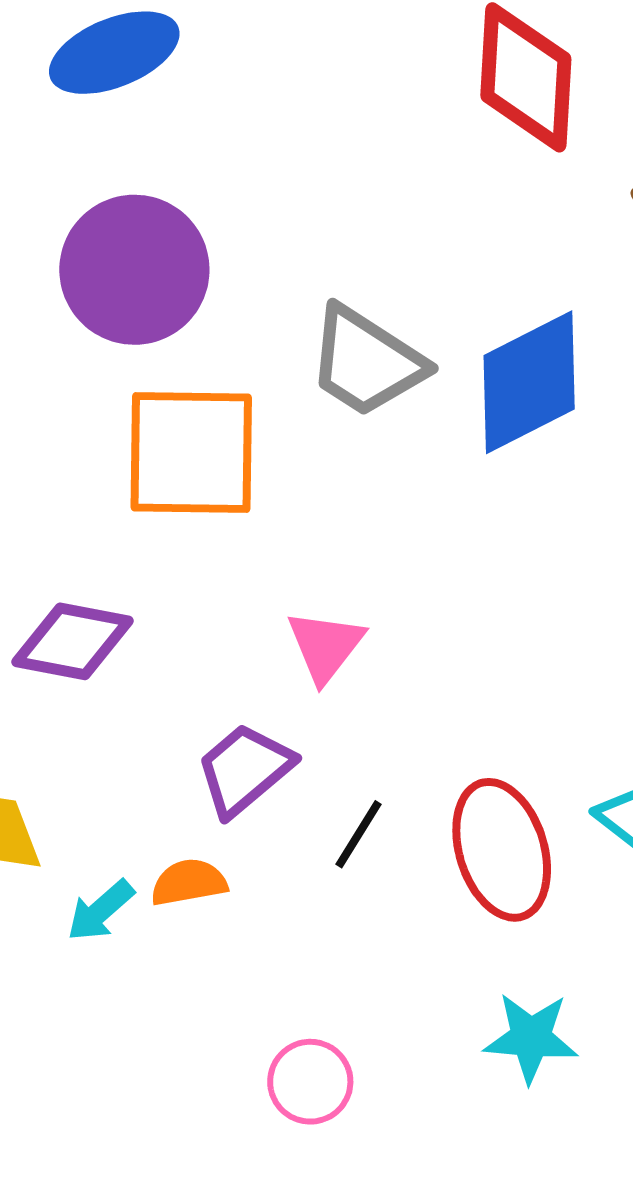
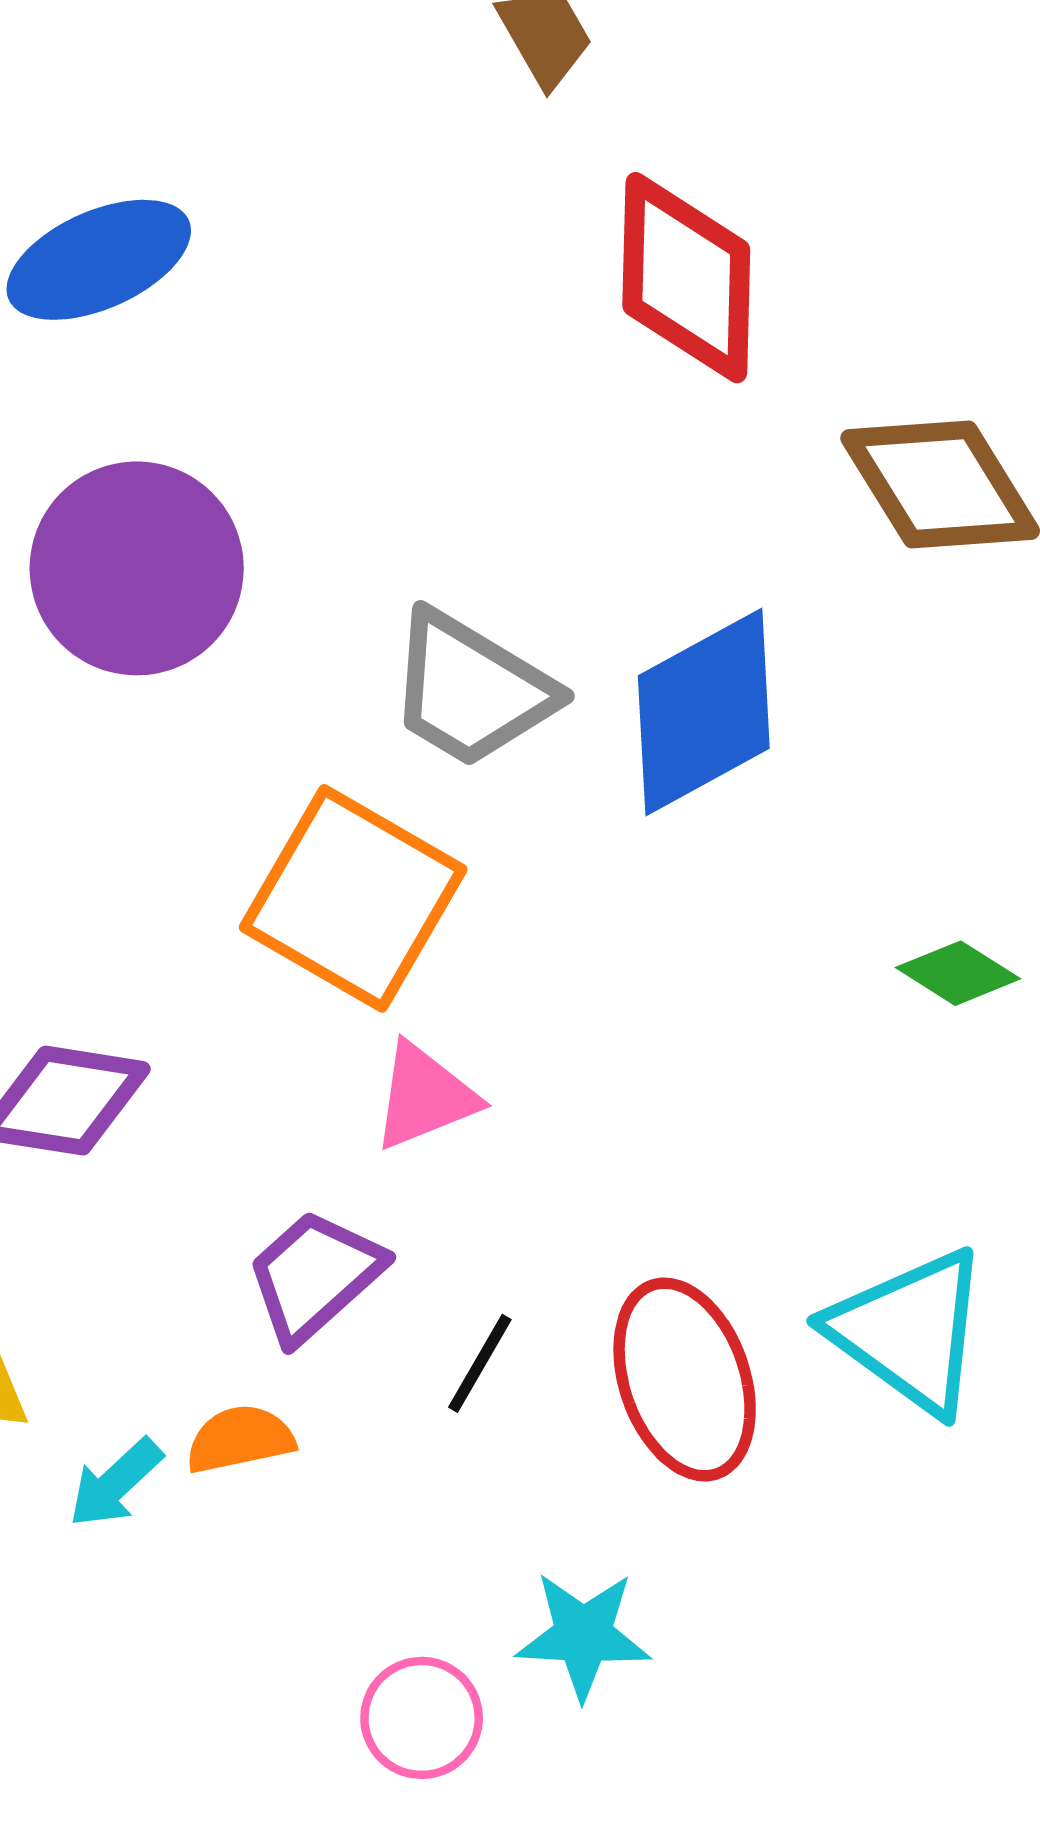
orange square: (191, 452) -> (353, 898), moved, turned 31
pink triangle: (325, 646) -> (425, 1096), turned 32
cyan star: (531, 1038) -> (583, 1635), moved

